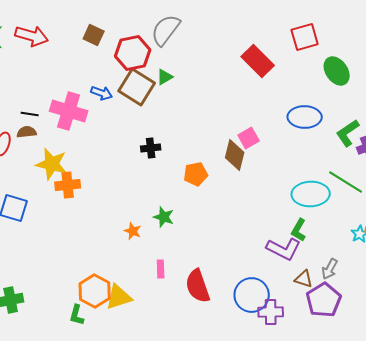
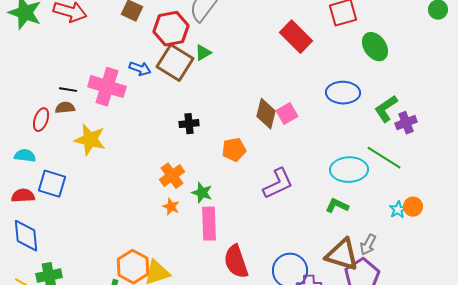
brown diamond: (235, 155) -> (266, 114), moved
orange cross: (68, 185) -> (172, 176), moved, turned -30
green L-shape: (299, 230) -> (337, 206), turned 85
purple L-shape: (284, 249) -> (278, 184), moved, turned -52
pink rectangle: (161, 269) -> (209, 224), moved, size x1.8
brown triangle: (304, 279) -> (342, 255), size x1.8

